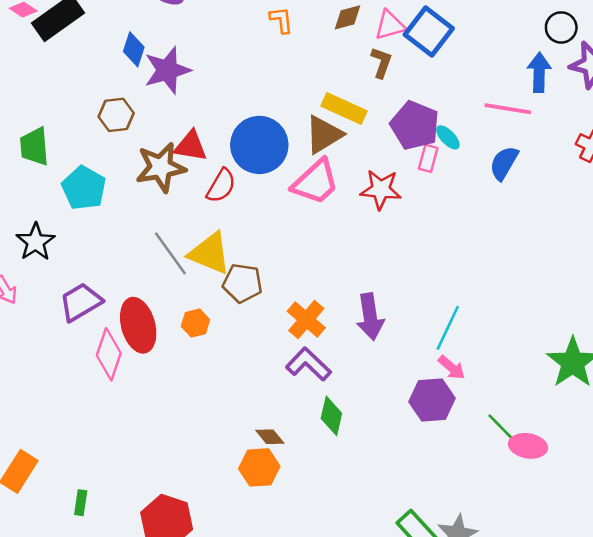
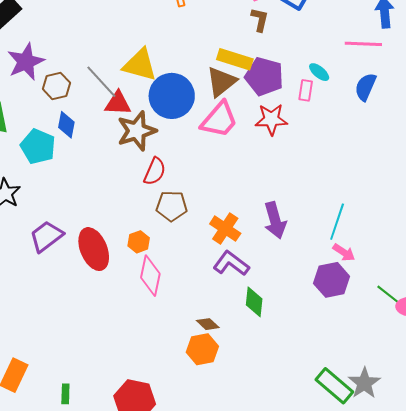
blue diamond: (134, 49) -> (66, 125), moved
purple star: (167, 70) -> (26, 62), moved
purple pentagon: (415, 125) -> (264, 77), moved
brown star: (161, 167) -> (137, 131), moved
red semicircle: (221, 186) -> (155, 171), moved
gray line: (170, 253) -> (101, 82), moved
yellow triangle: (210, 253) -> (140, 65), moved
pink diamond: (109, 354) -> (150, 276), moved

